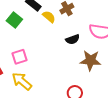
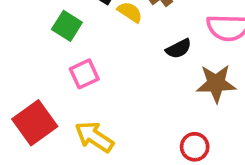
pink square: (19, 57) -> (84, 74), moved

